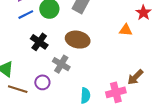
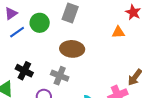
black cross: (39, 42) -> (24, 71), moved

